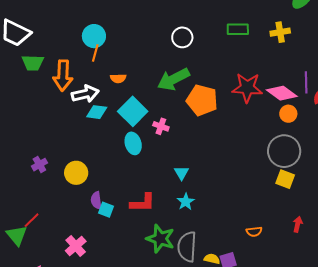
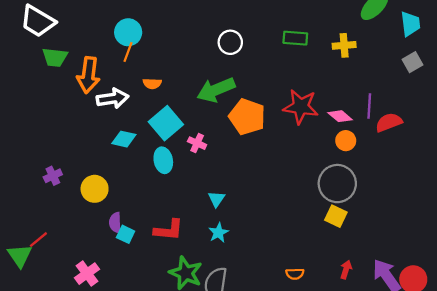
pink diamond: (282, 93) -> (340, 116), size x0.7
cyan diamond: (97, 112) -> (124, 139), moved

